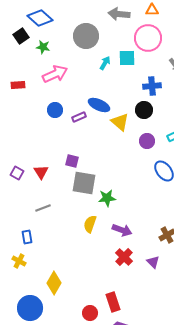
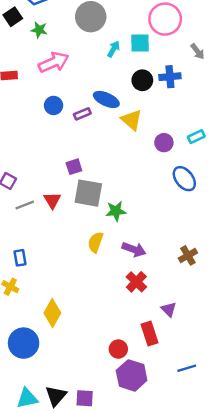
black circle: (144, 110) -> (142, 80), moved
purple square: (72, 161) -> (74, 167), turned -32
red triangle: (41, 172) -> (52, 200), moved
gray line: (43, 208) -> (25, 205), moved
purple triangle: (153, 262) -> (169, 309), moved
red rectangle: (113, 302) -> (150, 333), moved
red circle: (90, 313) -> (118, 349), moved

